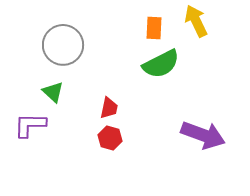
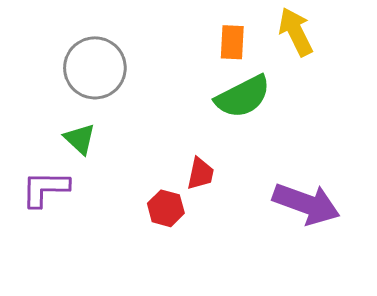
red trapezoid: (109, 108) -> (201, 174), moved

